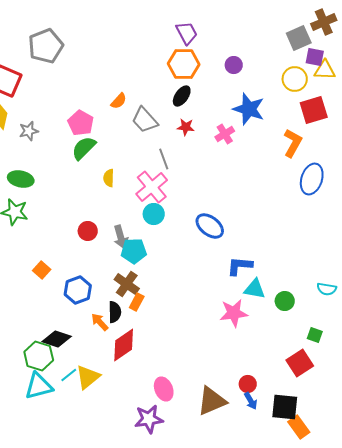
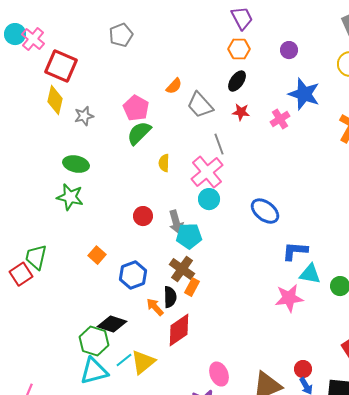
gray pentagon: (46, 46) -> (121, 35), moved, size x0.7
orange hexagon: (184, 64) -> (239, 49), size x0.7

